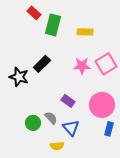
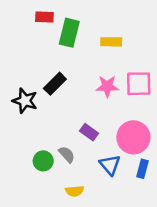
red rectangle: (34, 13) -> (44, 17), turned -40
pink square: (106, 64) -> (139, 84), turned 30
blue triangle: (71, 128) -> (110, 165), moved

